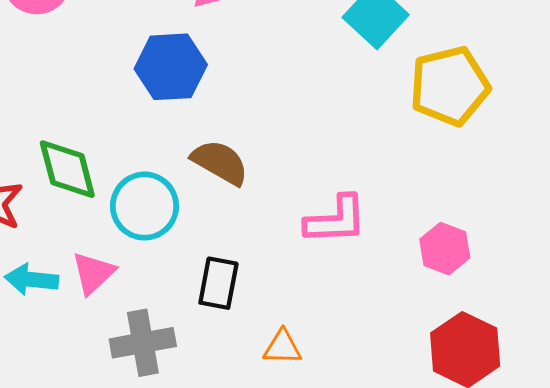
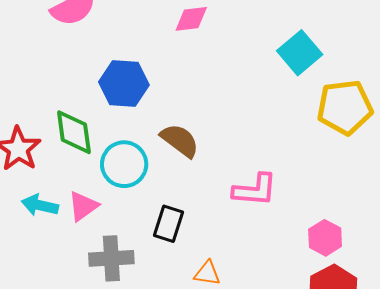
blue hexagon: (171, 67) -> (124, 83), moved
pink hexagon: (445, 249) -> (325, 238), moved

